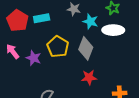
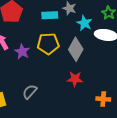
cyan rectangle: (42, 18) -> (50, 15), moved
yellow pentagon: (58, 47) -> (48, 44), turned 30

